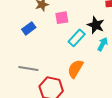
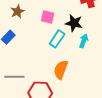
pink square: (62, 18) -> (48, 17), moved, turned 32

